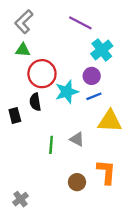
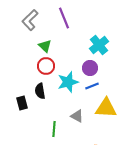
purple line: (80, 23) -> (64, 18), moved, turned 40
green triangle: (23, 50) -> (45, 46), moved, turned 40
red circle: (42, 74) -> (46, 66), size x0.7
gray triangle: (77, 139) -> (77, 116), moved

